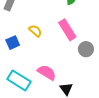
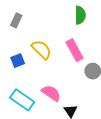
yellow semicircle: (35, 31) -> (42, 50), size x1.5

